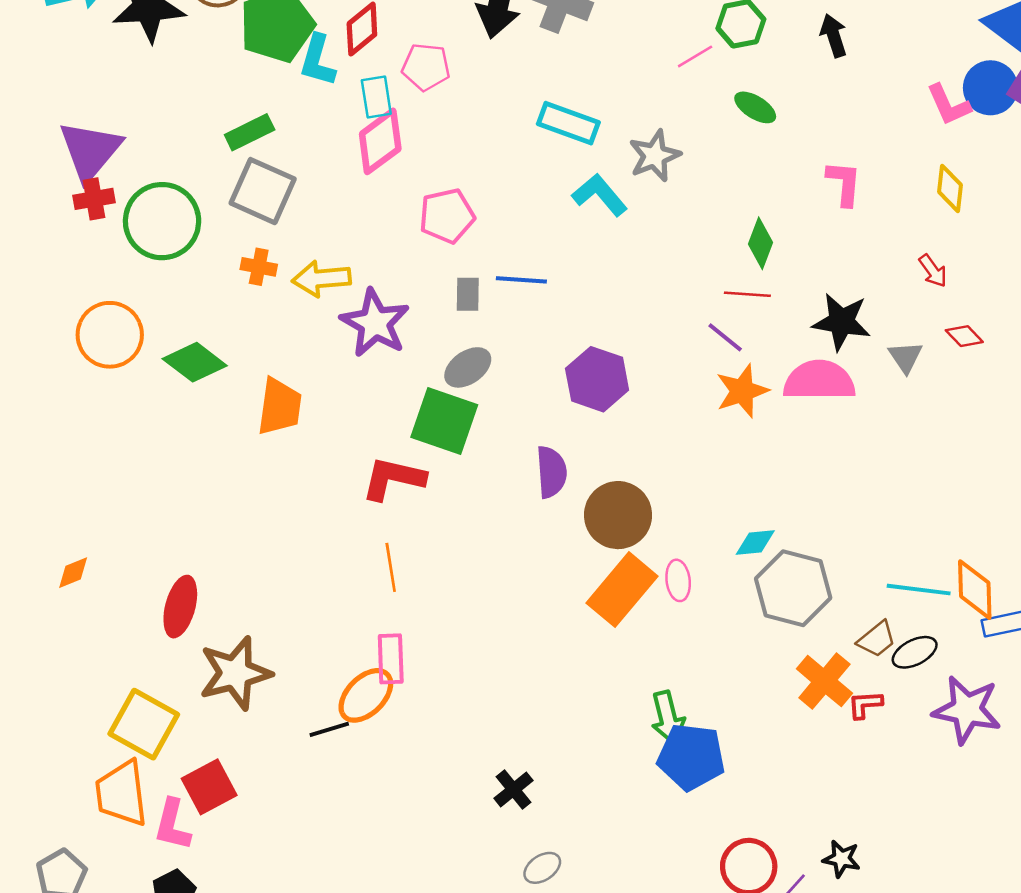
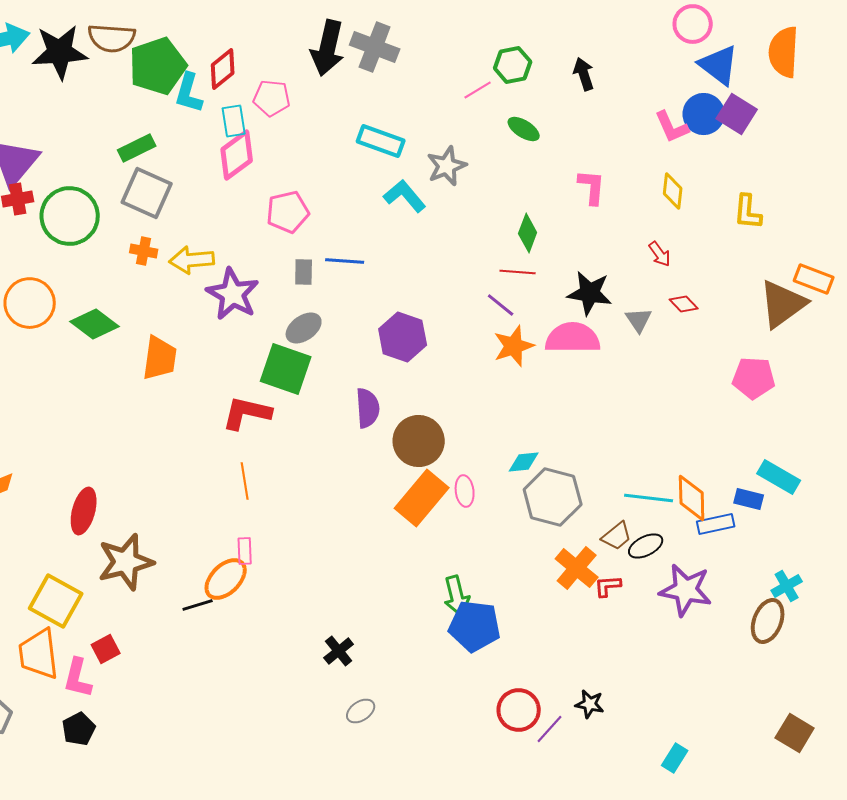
pink rectangle: (391, 659) -> (245, 551), size x0.7
red square: (209, 787) -> (106, 649), size x0.7

